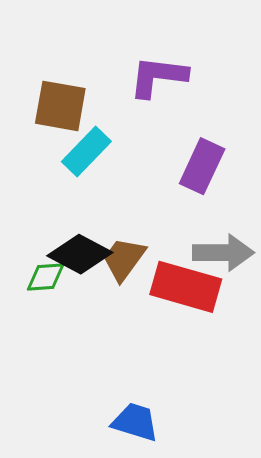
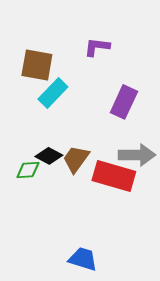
purple L-shape: (158, 77) -> (97, 47), size x0.7
black diamond: (80, 254) -> (49, 156), size x0.7

